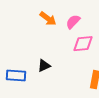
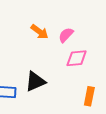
black triangle: (44, 66) -> (35, 81), size x1.5

